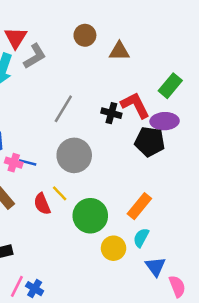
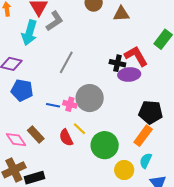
gray line: (63, 109) -> (66, 62), moved
purple ellipse: (165, 121) -> (129, 74), moved
black pentagon: (150, 142) -> (151, 112), moved
pink cross: (14, 163) -> (70, 104), moved

